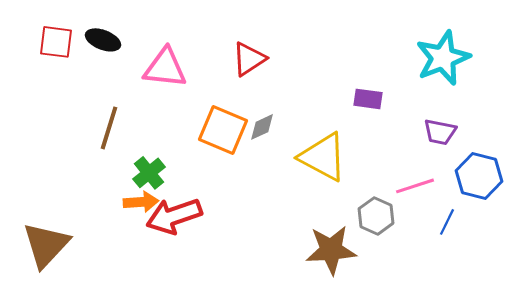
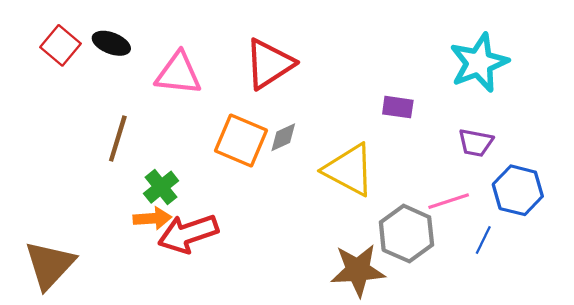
red square: (56, 42) -> (60, 45), turned 33
red triangle: (249, 59) -> (269, 64), size x1.4
gray hexagon: (376, 216) -> (406, 234), size x1.4

